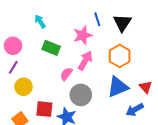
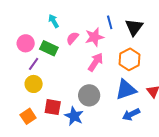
green rectangle: (51, 48) -> (49, 48), moved
purple line: (13, 67) -> (34, 64), moved
pink semicircle: (66, 74) -> (72, 38), moved
blue arrow: (135, 110) -> (131, 114), moved

